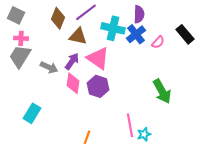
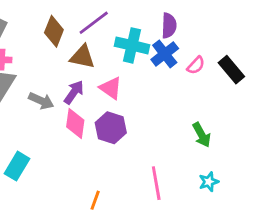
black rectangle: (185, 34) -> (231, 70), moved
pink triangle: (98, 58) -> (111, 88), size x0.7
green arrow: (162, 91) -> (202, 135), size x0.7
cyan star: (144, 134) -> (209, 182), moved

